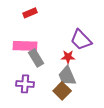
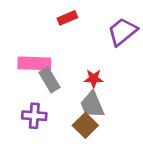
red rectangle: (30, 13) -> (67, 18), moved
purple trapezoid: (81, 40) -> (122, 32), moved, turned 95

